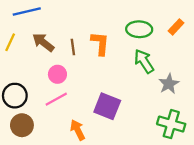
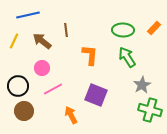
orange L-shape: (100, 43) -> (90, 55), moved
brown line: (73, 47) -> (66, 30), moved
pink circle: (57, 74) -> (42, 68), moved
gray star: (169, 84) -> (142, 85), moved

